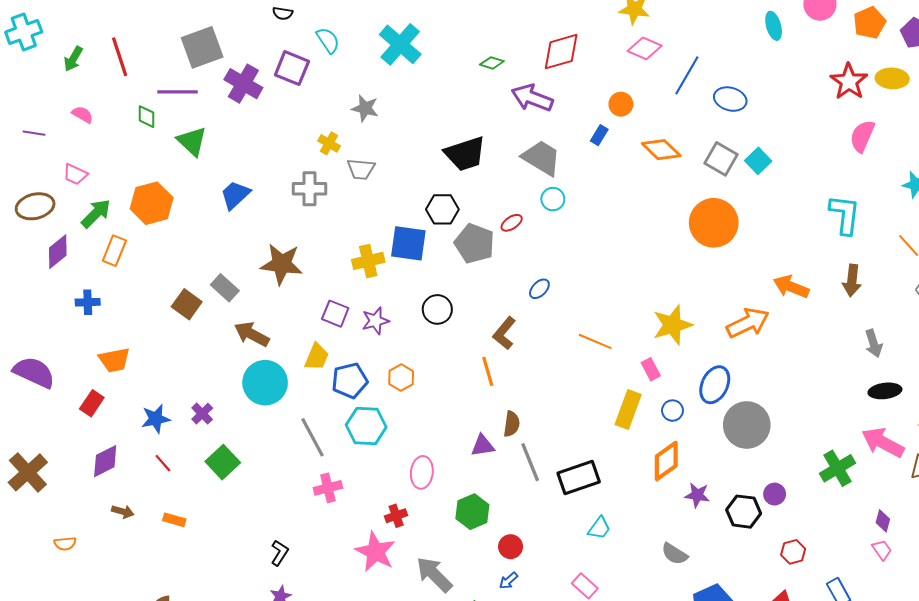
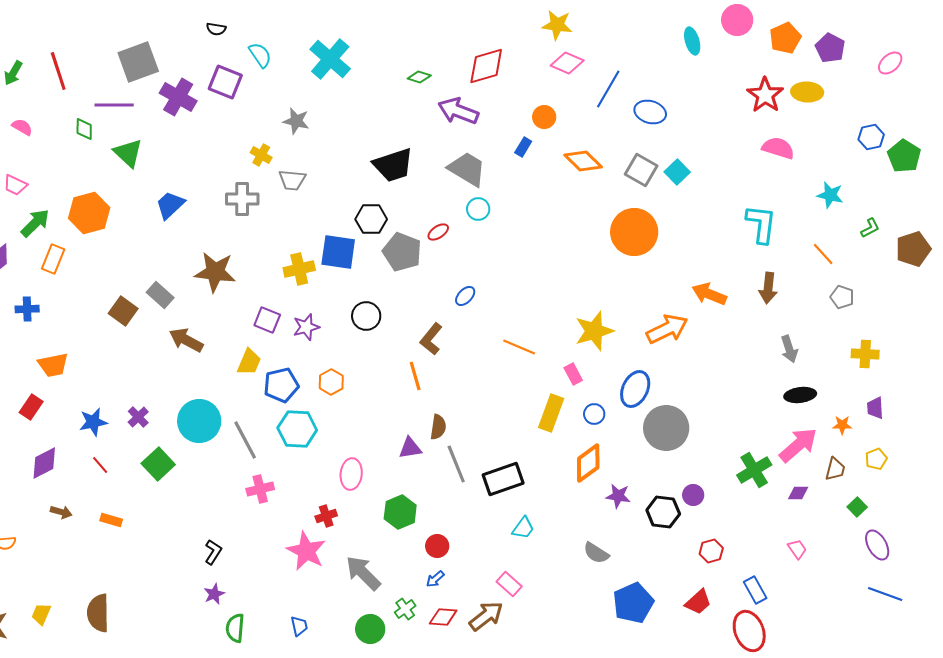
pink semicircle: (862, 136) -> (778, 148), turned 84
cyan circle: (265, 383) -> (199, 421), moved
pink arrow: (883, 442) -> (798, 445), turned 111
purple diamond: (883, 521) -> (798, 493), moved, turned 75

